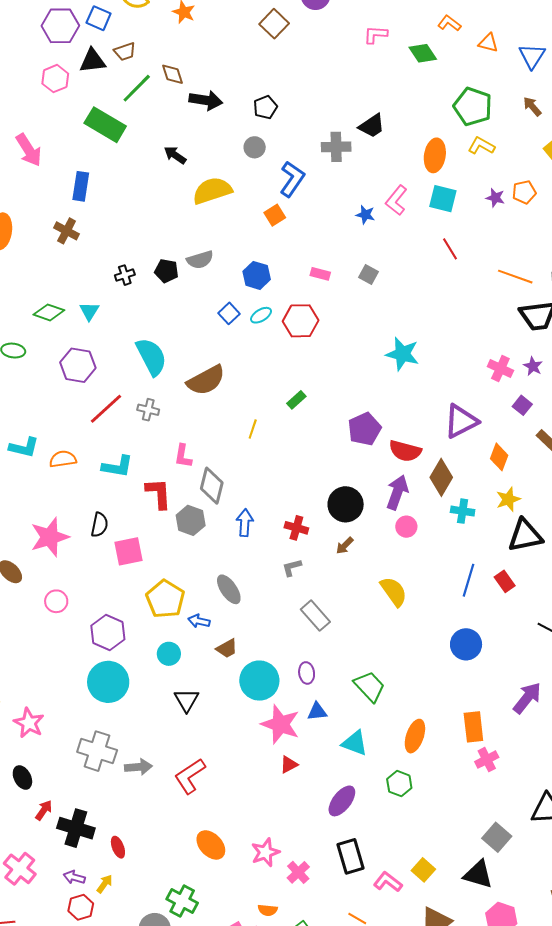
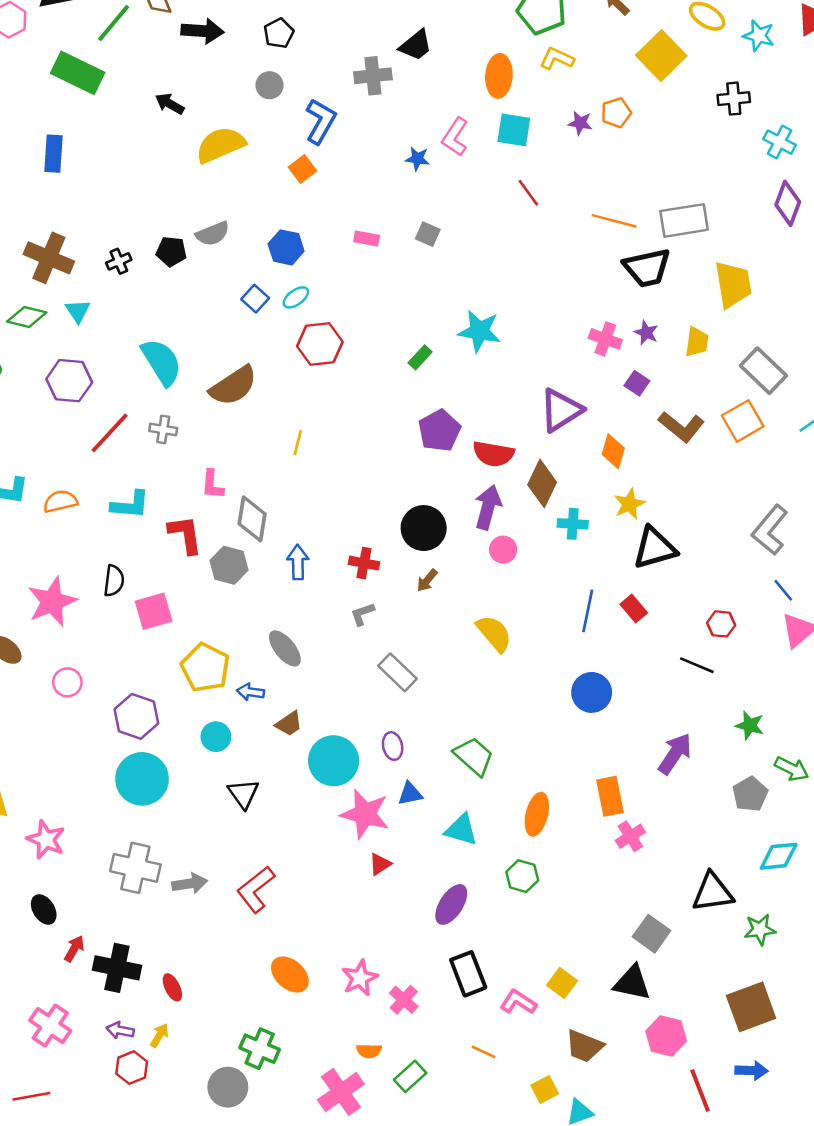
brown cross: (67, 231) -> (49, 258), moved, size x1.5
red hexagon: (301, 321) -> (320, 344), moved
green rectangle: (296, 400) -> (420, 357), moved

